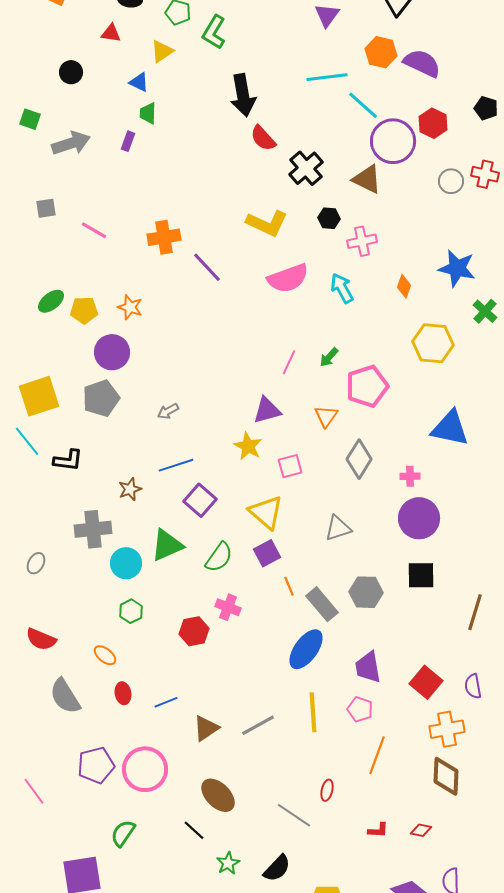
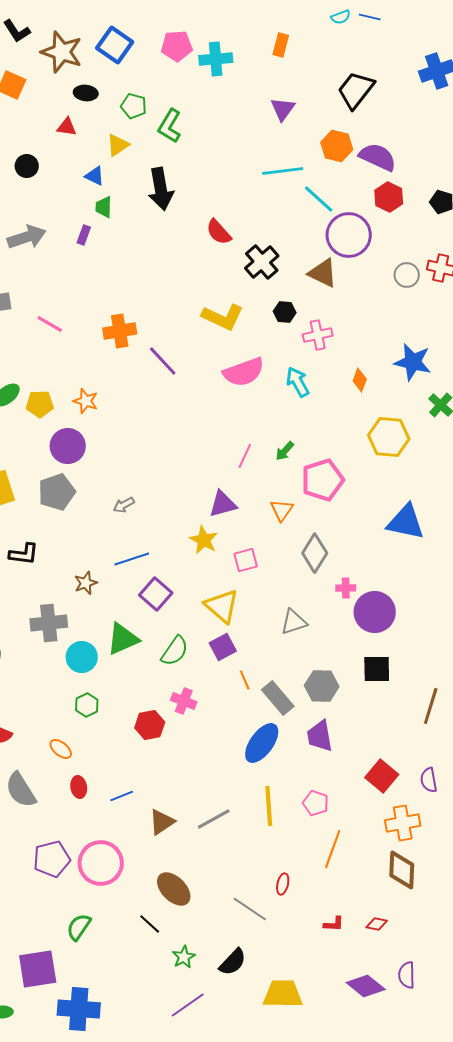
black arrow: (243, 95) -> (161, 189), moved
red hexagon: (433, 123) -> (389, 197), moved
pink cross: (410, 476) -> (346, 588), moved
purple trapezoid: (368, 667) -> (320, 736), moved

